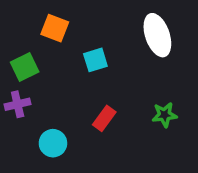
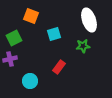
green star: (165, 115) -> (83, 46), moved

